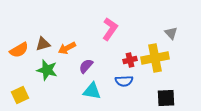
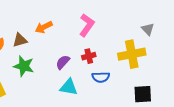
orange arrow: (67, 48) -> (44, 27), moved
red cross: (130, 60) -> (89, 56), moved

